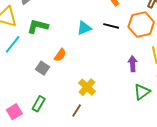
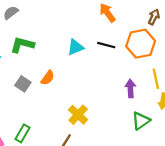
gray square: (43, 68) -> (23, 84), moved

